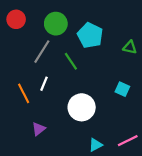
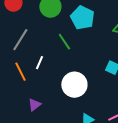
gray line: (42, 52) -> (20, 40), moved

